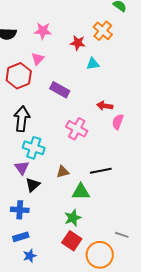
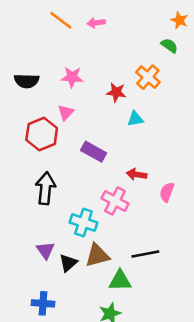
red arrow: (105, 106) -> (137, 174), moved
cyan cross: (34, 148) -> (83, 222), moved
brown triangle: (63, 172) -> (97, 255), size x1.5
black triangle: (33, 185) -> (68, 263), moved

